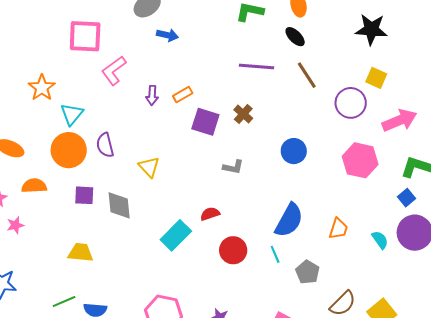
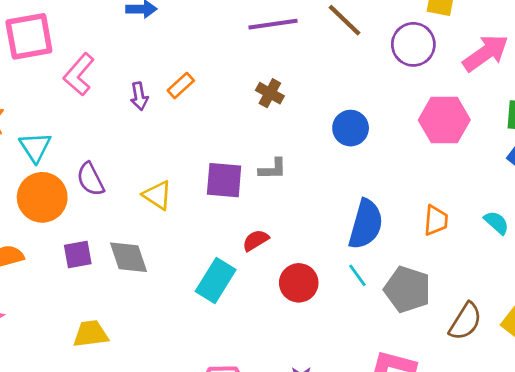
purple square: (205, 122) -> (224, 180), moved
gray pentagon: (308, 272) -> (407, 289), size x1.4

